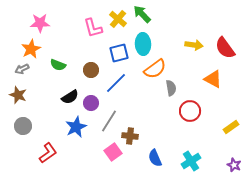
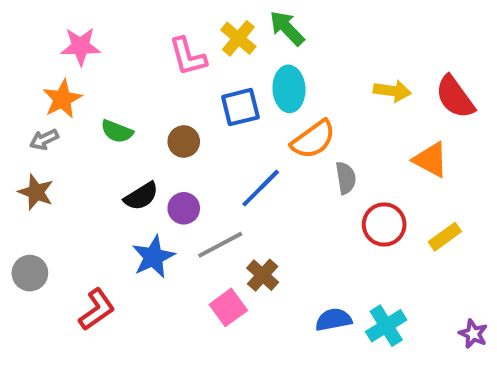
blue line: (116, 83) -> (261, 188), moved
gray line: (109, 121) -> (220, 245), turned 30
gray circle: (23, 126) -> (30, 273), moved
yellow rectangle: (231, 127) -> (445, 237), moved
brown cross: (130, 136) -> (263, 275), turned 35
blue semicircle: (155, 158) -> (334, 320), moved, turned 102

